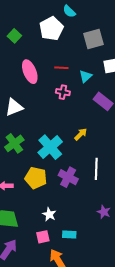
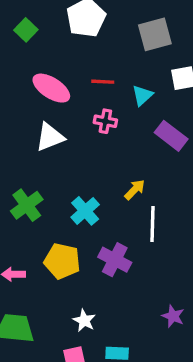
pink ellipse: (30, 72) -> (51, 88), turned -35
white triangle: (14, 107) -> (50, 137), moved
cyan cross: (50, 147) -> (85, 211), size x0.7
white line: (96, 169) -> (153, 224), moved

